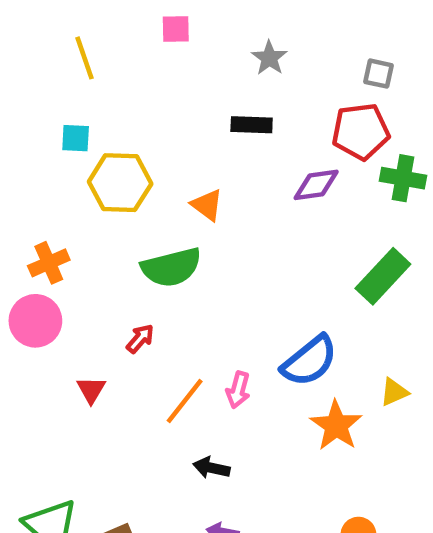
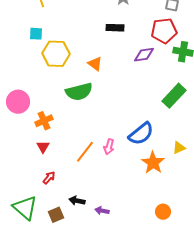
orange cross: (49, 263) -> (44, 121), moved
pink circle: (35, 321) -> (18, 102), moved
red arrow: (140, 339) -> (49, 178), moved
black arrow: (211, 468) -> (77, 201), moved

